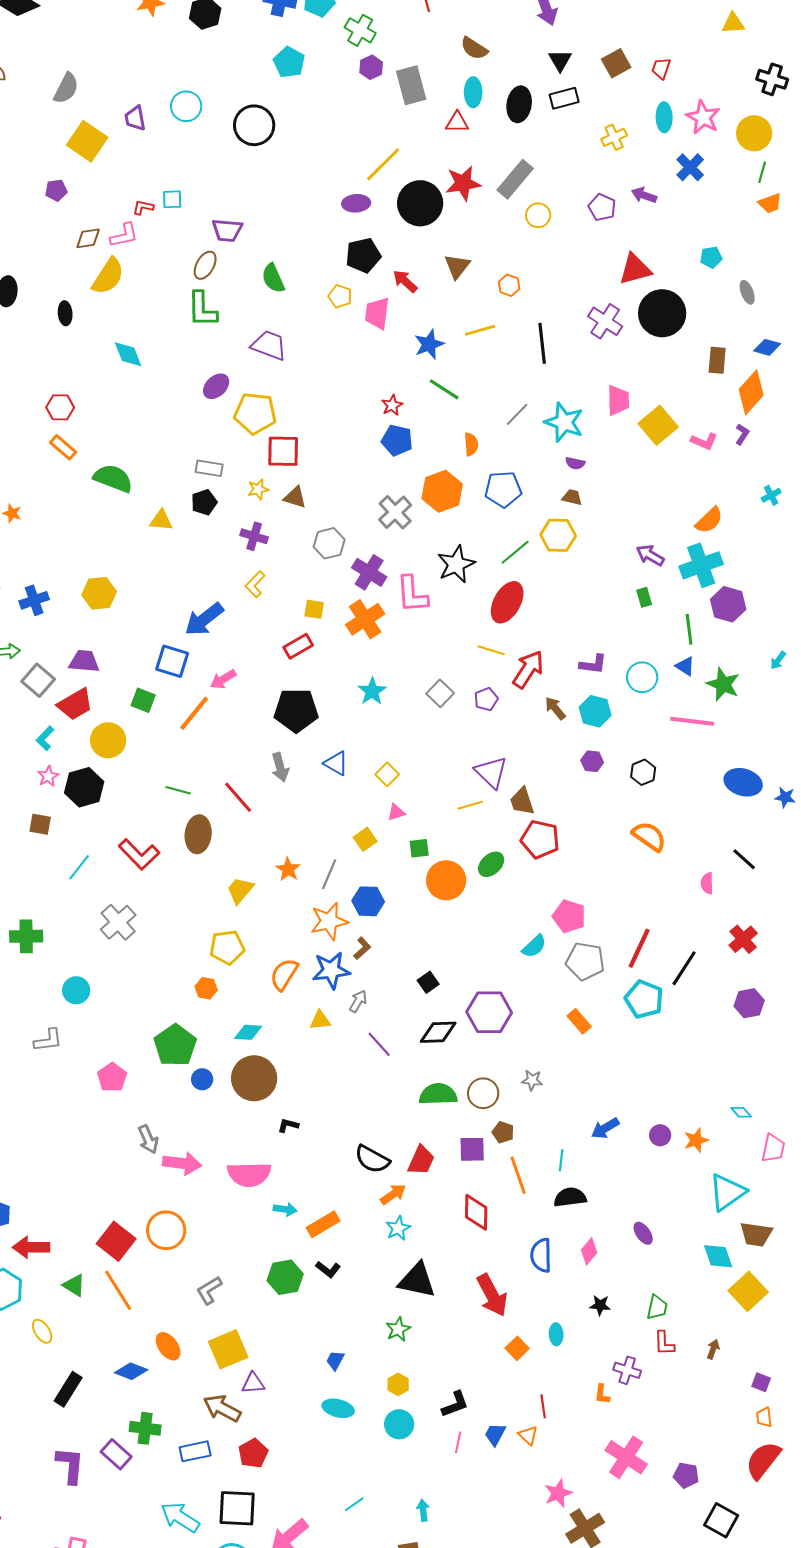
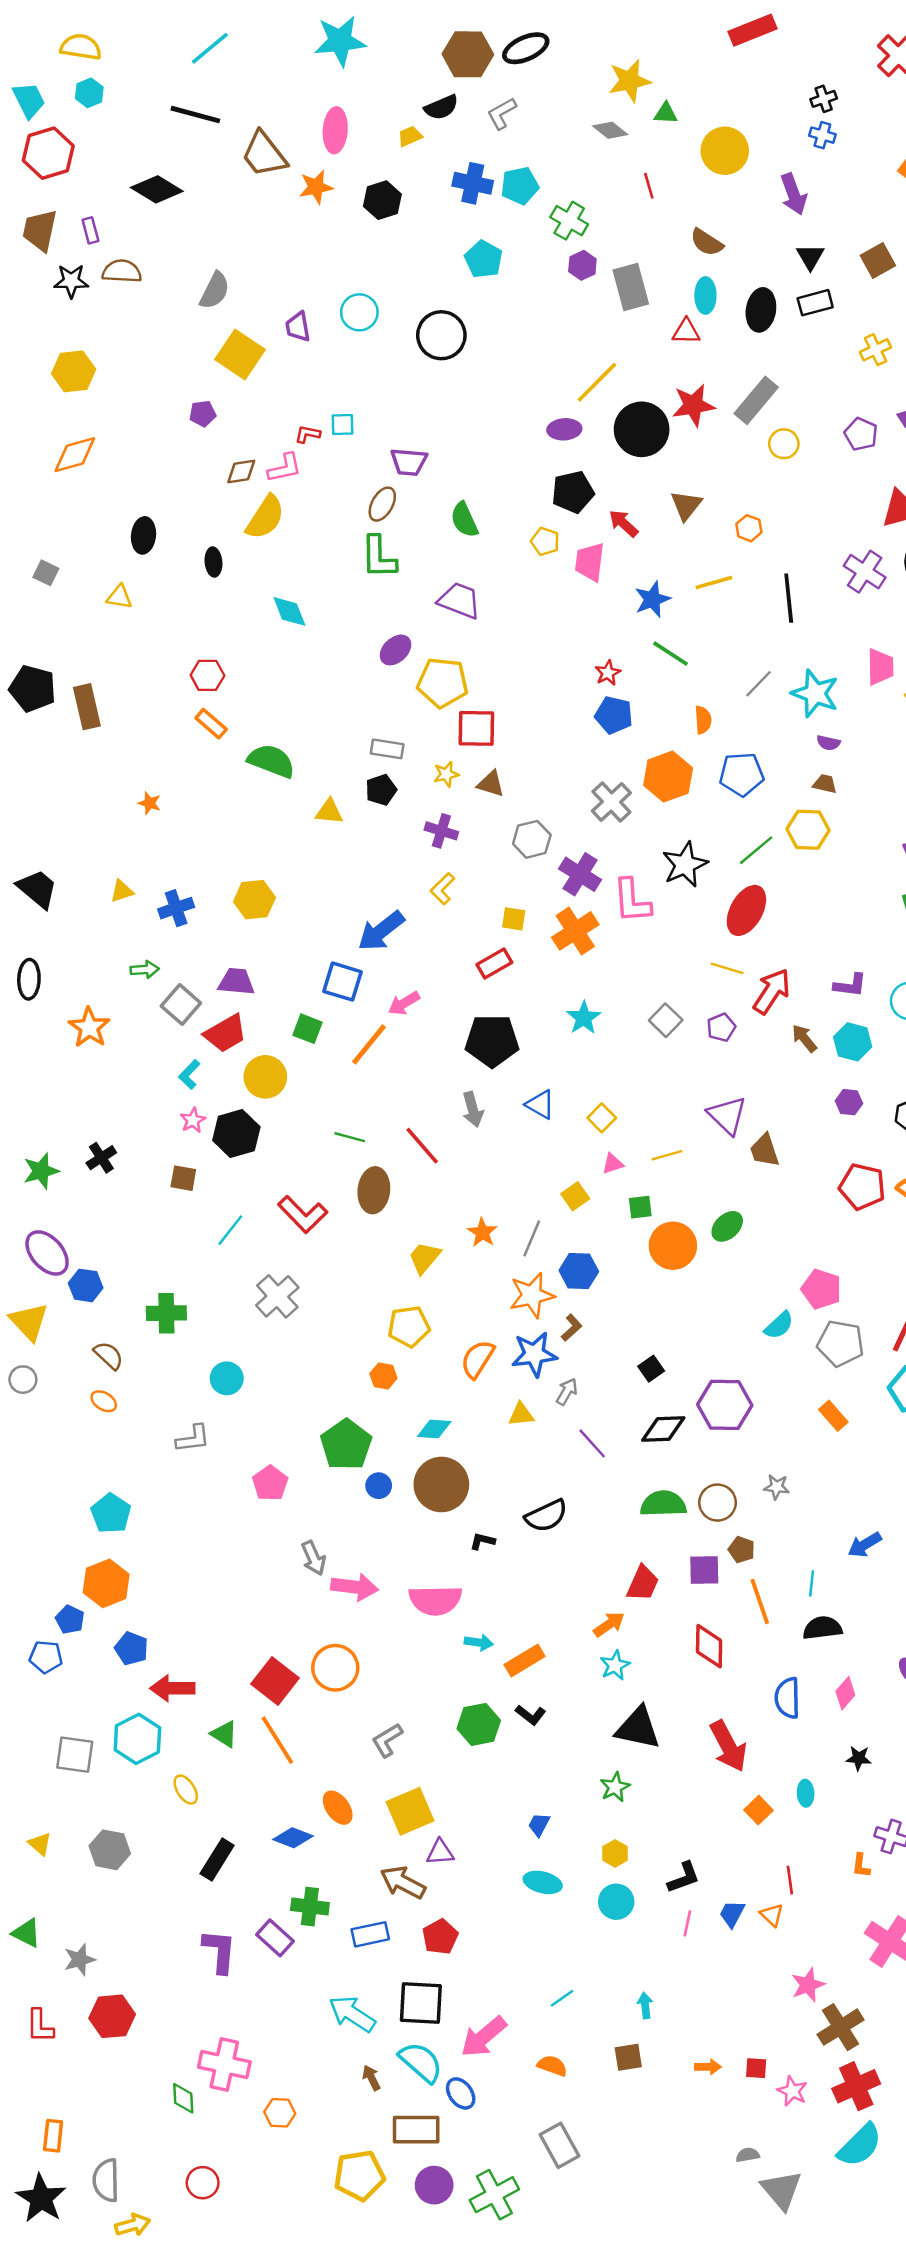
yellow line: (470, 805) -> (667, 1155), moved
red pentagon: (540, 839) -> (862, 1187), moved
black semicircle: (372, 1159) -> (546, 1516), moved, turned -54

